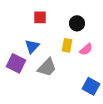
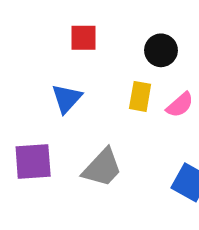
purple square: (16, 63) -> (33, 161), moved, turned -30
gray trapezoid: (47, 67) -> (102, 168), moved

